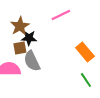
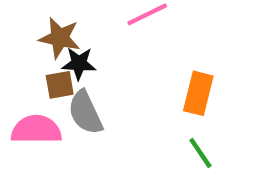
brown star: (20, 26) -> (60, 38), turned -30
orange rectangle: (85, 52) -> (198, 93), turned 54

